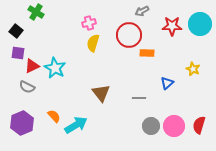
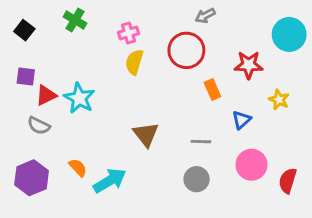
green cross: (36, 12) -> (75, 20), moved
red star: (172, 26) -> (249, 65), moved
black square: (16, 31) -> (24, 30), moved
orange rectangle: (147, 53) -> (212, 89), moved, turned 64
gray circle: (151, 126) -> (197, 179), moved
pink circle: (174, 126) -> (252, 165), moved

